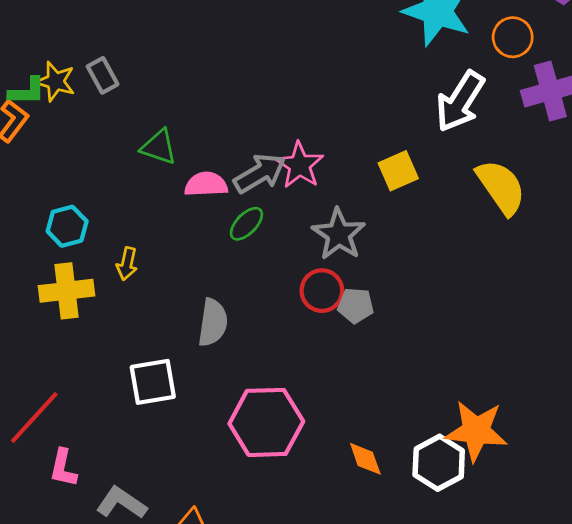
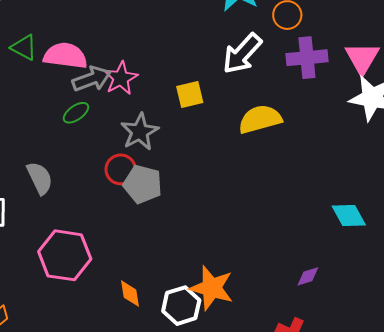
pink semicircle: (206, 184) -> (65, 56), moved, size x1.4
yellow semicircle: (501, 187) -> (260, 119), turned -81
gray pentagon: (356, 305) -> (143, 184), size x1.5
gray semicircle: (213, 323) -> (40, 178), turned -44

